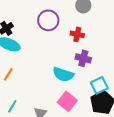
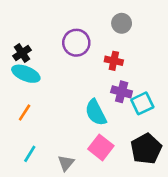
cyan semicircle: (63, 74) -> (96, 113), turned 45
cyan square: (99, 85) -> (142, 103), moved

